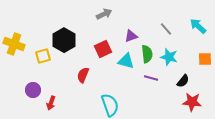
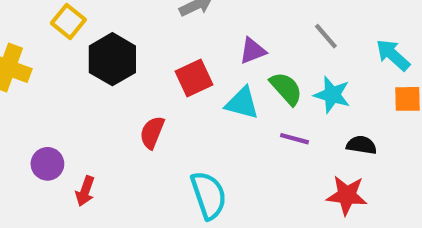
cyan arrow: (198, 26) -> (393, 55), moved
green semicircle: (147, 54) -> (286, 88), turned -36
yellow square: (43, 56) -> (68, 21), moved, turned -35
black semicircle: (183, 81) -> (361, 145), turned -120
red star: (192, 102) -> (347, 195), moved

